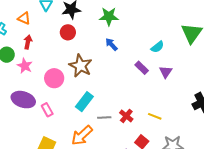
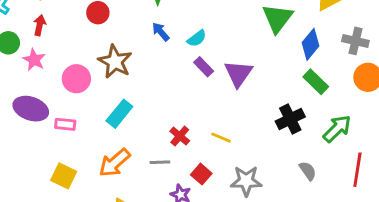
cyan semicircle: (157, 47) -> (197, 38), moved
purple triangle: (166, 72) -> (238, 74), size x1.5
pink rectangle: (47, 110) -> (65, 124), turned -56
gray line: (104, 118) -> (160, 162), moved

